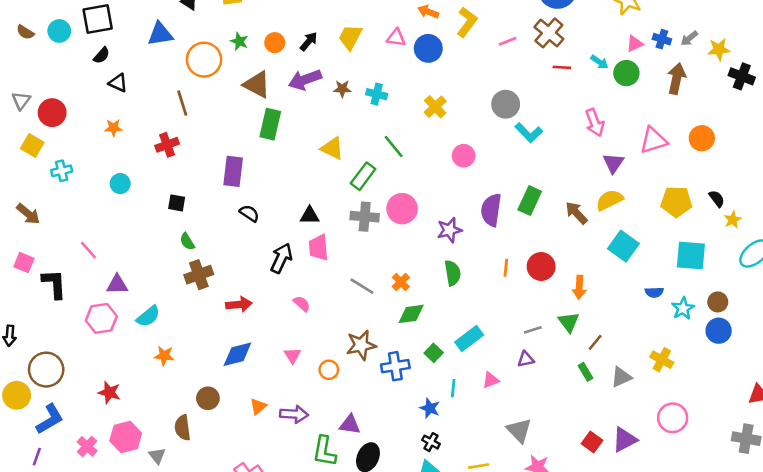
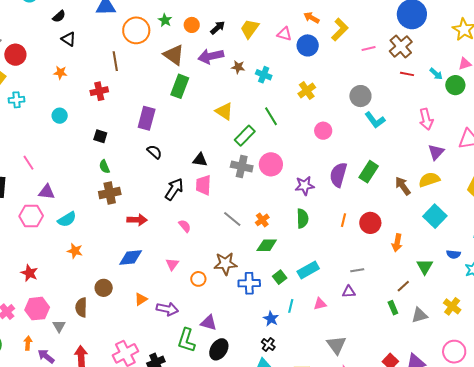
green triangle: (569, 322) -> (425, 267), moved

